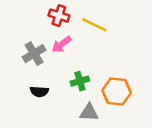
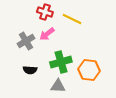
green cross: (80, 81) -> (61, 62), size x1.5
gray triangle: (89, 112) -> (58, 86), moved

